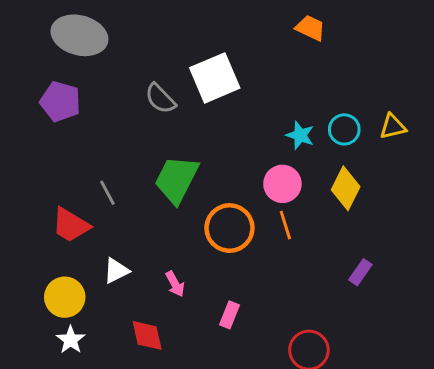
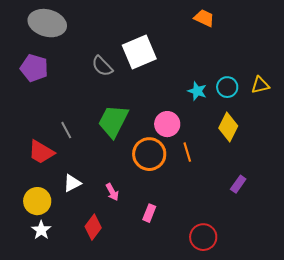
pink circle: (282, 184) -> (167, 124), moved
red diamond: (147, 335) -> (93, 227), turned 50

